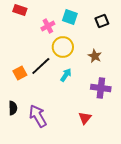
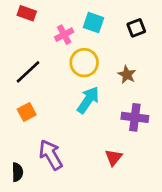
black line: (41, 66) -> (28, 72), moved
orange square: (20, 73) -> (27, 112), moved
cyan arrow: (66, 75) -> (88, 100), size x1.5
black semicircle: (13, 108) -> (17, 172), moved

